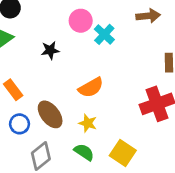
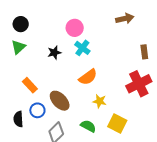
cyan cross: (104, 34) -> (82, 48), moved
yellow star: (88, 123) -> (100, 101), moved

